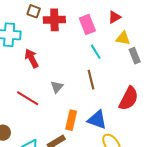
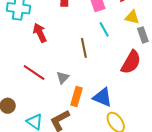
brown line: (91, 80) -> (84, 48), moved
gray triangle: (57, 87) -> (63, 78), moved
red semicircle: (129, 98) -> (131, 62), moved

